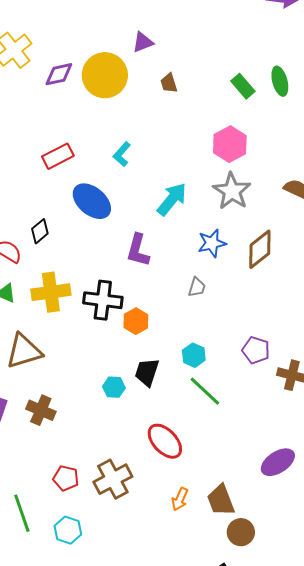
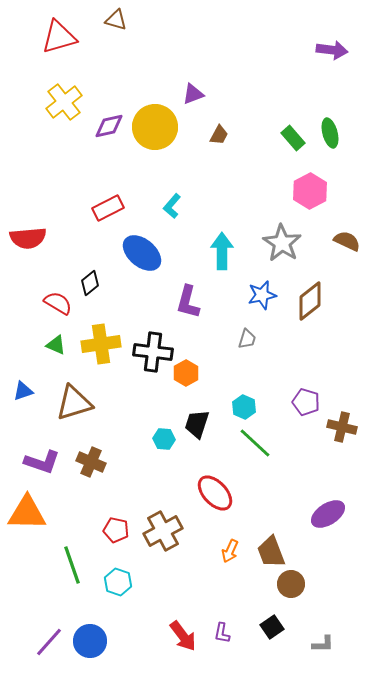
brown trapezoid: (169, 83) -> (219, 135), turned -135
pink hexagon: (230, 144) -> (310, 191), moved
cyan arrow: (172, 199) -> (222, 251), turned -39

